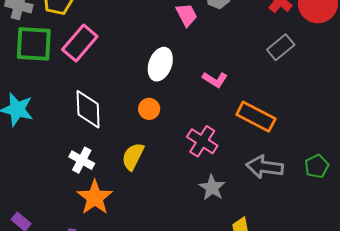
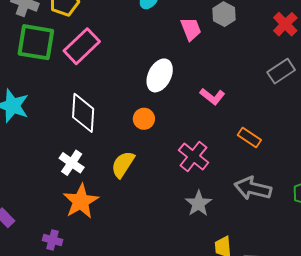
orange rectangle: (256, 117) -> (249, 137), size x0.6

